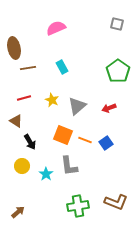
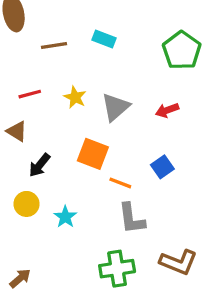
cyan rectangle: (62, 67) -> (104, 39), moved, turned -40
brown line: (28, 68) -> (54, 46), moved
orange line: (85, 140) -> (120, 183), moved
black arrow: (30, 142) -> (39, 165), turned 70
gray L-shape: (69, 166) -> (132, 219), moved

